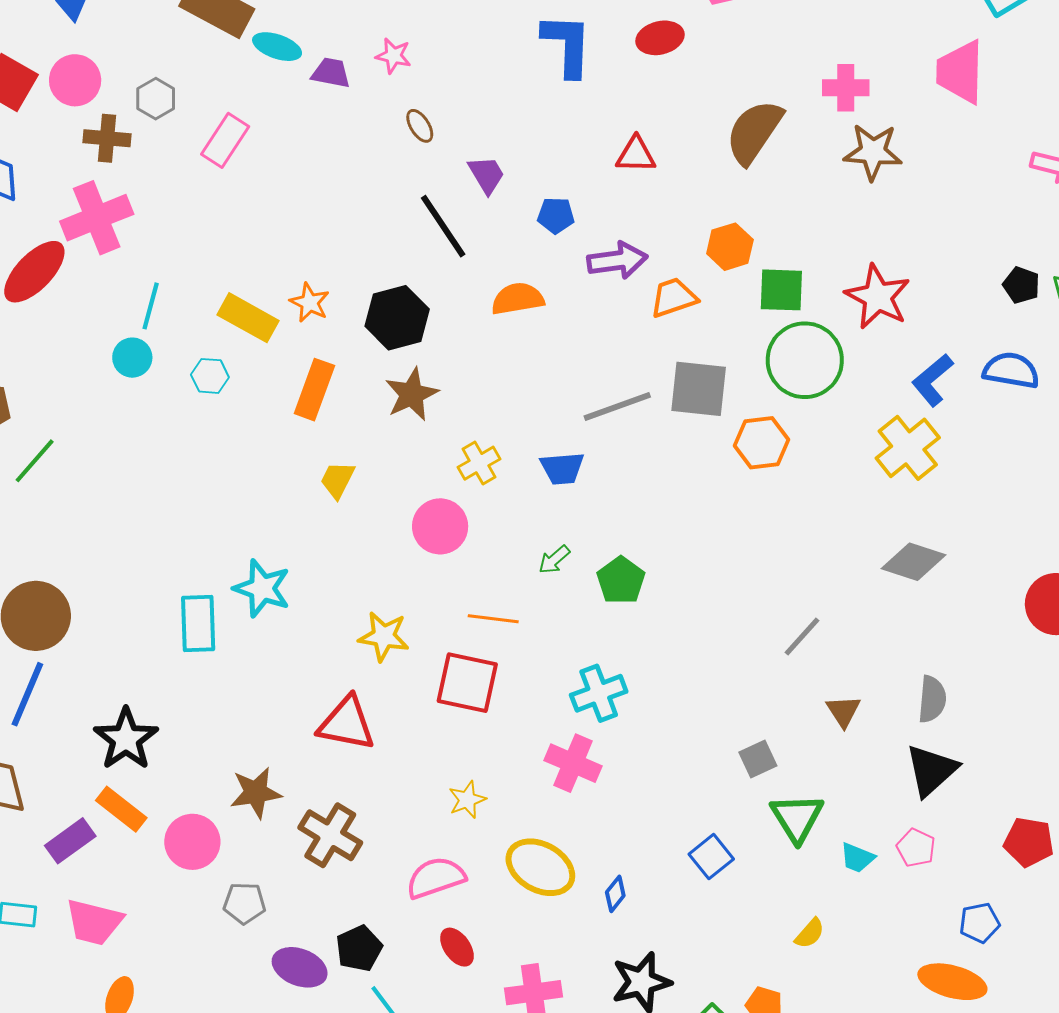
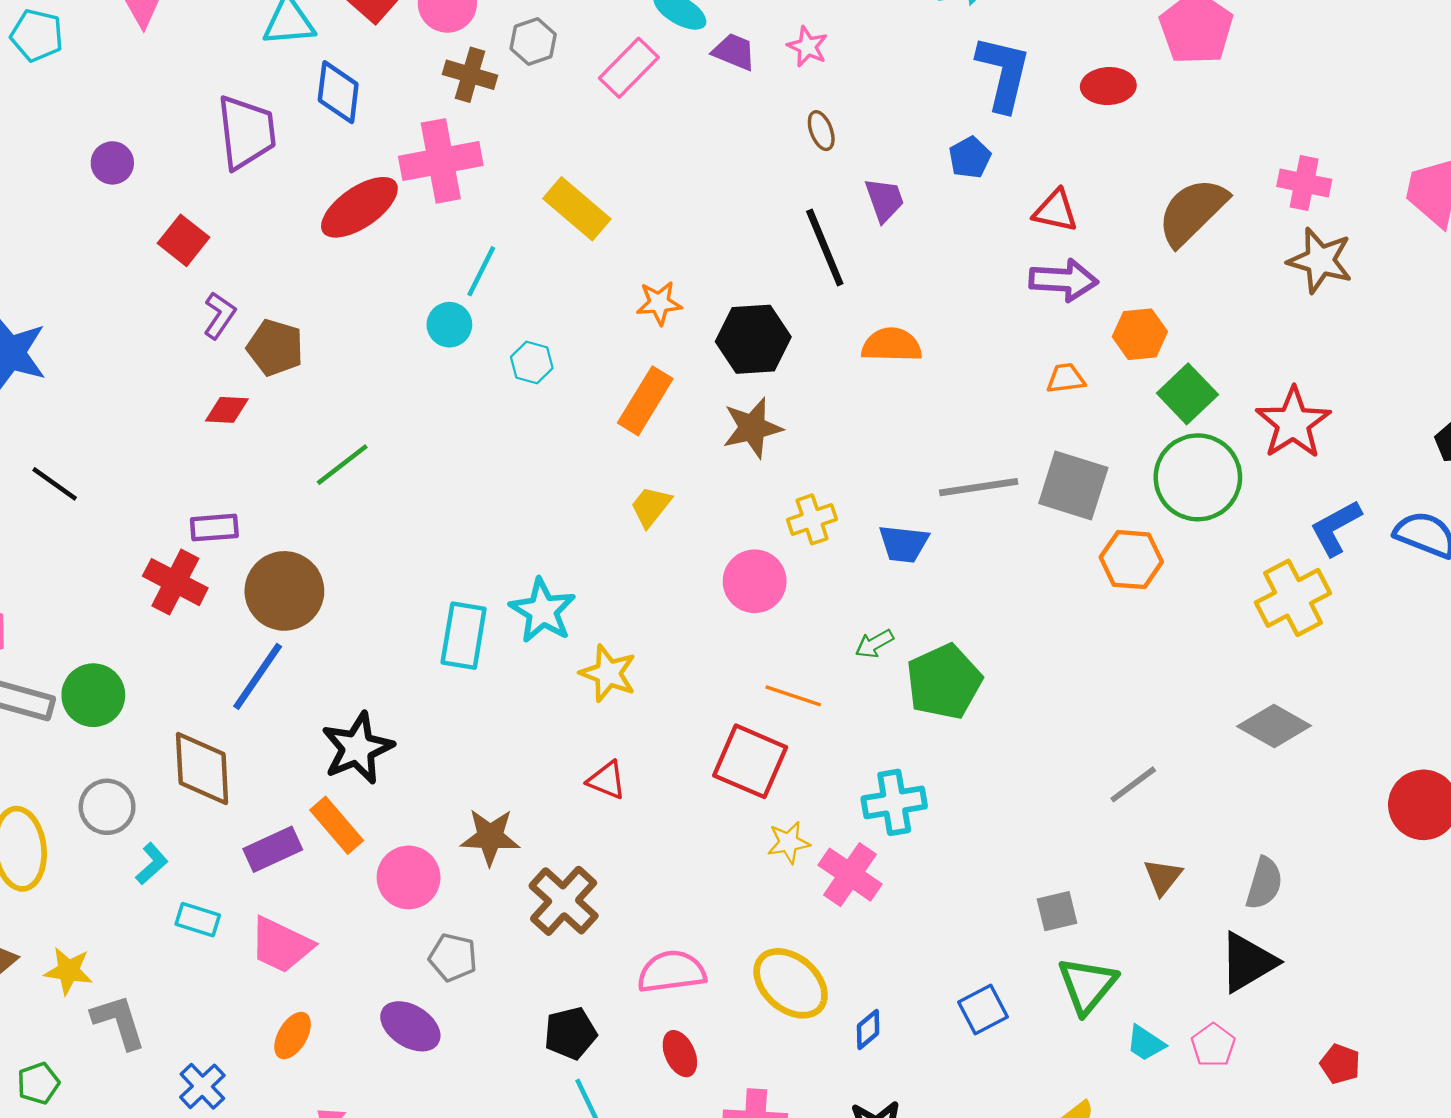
pink rectangle: (225, 140) -> (629, 68), moved
blue pentagon: (556, 215) -> (970, 158), moved, turned 30
purple arrow: (617, 260) -> (1064, 280), moved
green square: (781, 290) -> (1187, 394), turned 33
orange trapezoid: (674, 298) -> (1066, 378), size x0.7
orange star: (310, 303) -> (659, 303), turned 30
yellow rectangle: (248, 318) -> (577, 209), moved
green line: (35, 461) -> (342, 465), moved
green pentagon: (621, 580) -> (944, 682), size x1.4
yellow star: (384, 636) -> (608, 673), moved
red triangle: (347, 724) -> (607, 780), size x0.6
yellow star: (467, 800) -> (789, 843), moved
red pentagon: (1029, 842) -> (1340, 1064), size x0.7
purple ellipse: (300, 967) -> (410, 1026), moved

